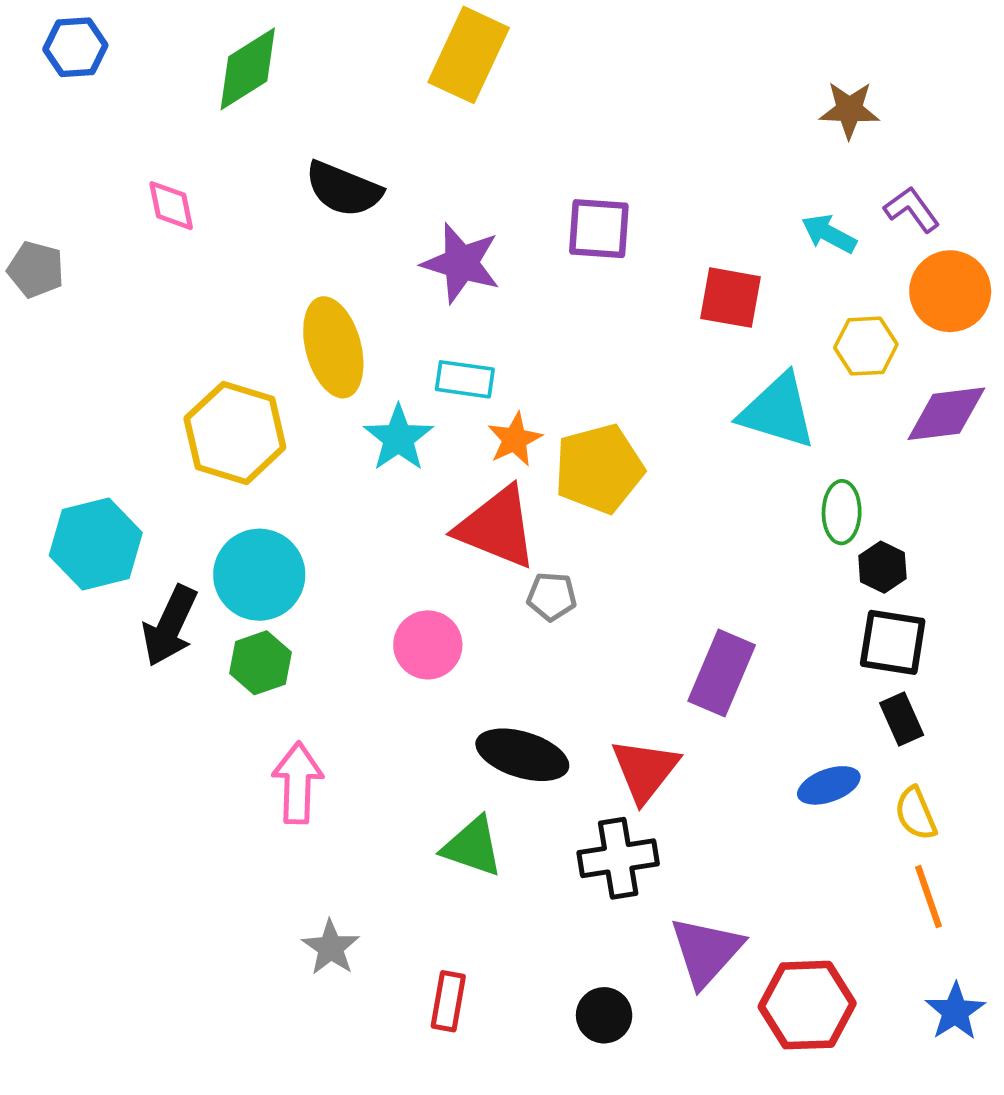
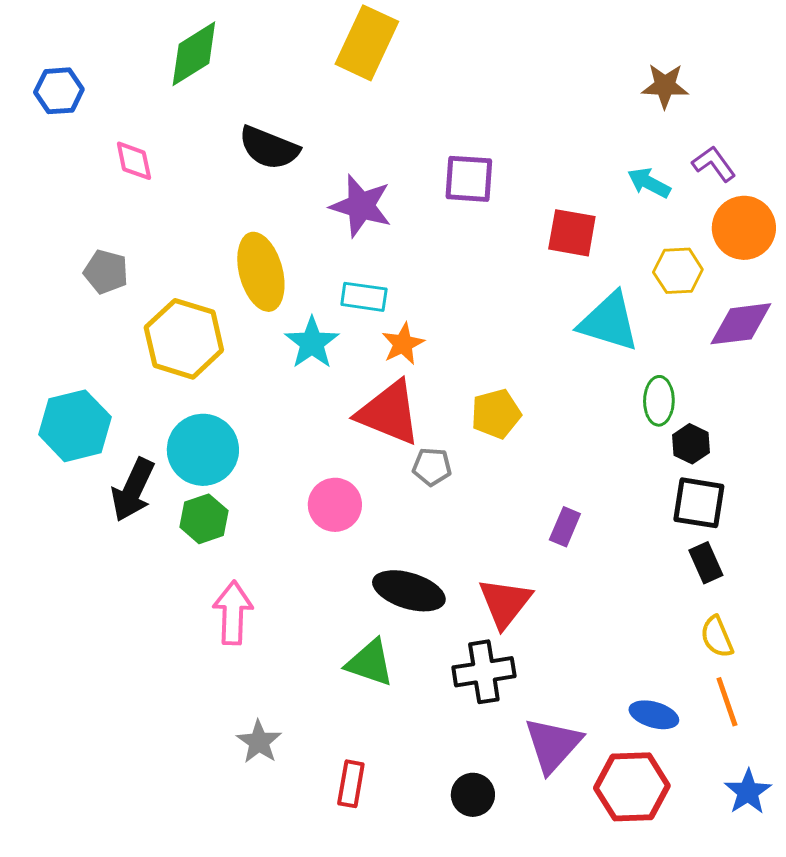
blue hexagon: (75, 47) -> (59, 91), moved
gray pentagon: (36, 269) -> (106, 272), moved
yellow pentagon: (599, 469) -> (496, 414), moved, size x0.7
purple rectangle: (722, 673) -> (565, 527), size x0.6
blue ellipse: (829, 785) -> (654, 715), moved, turned 36

